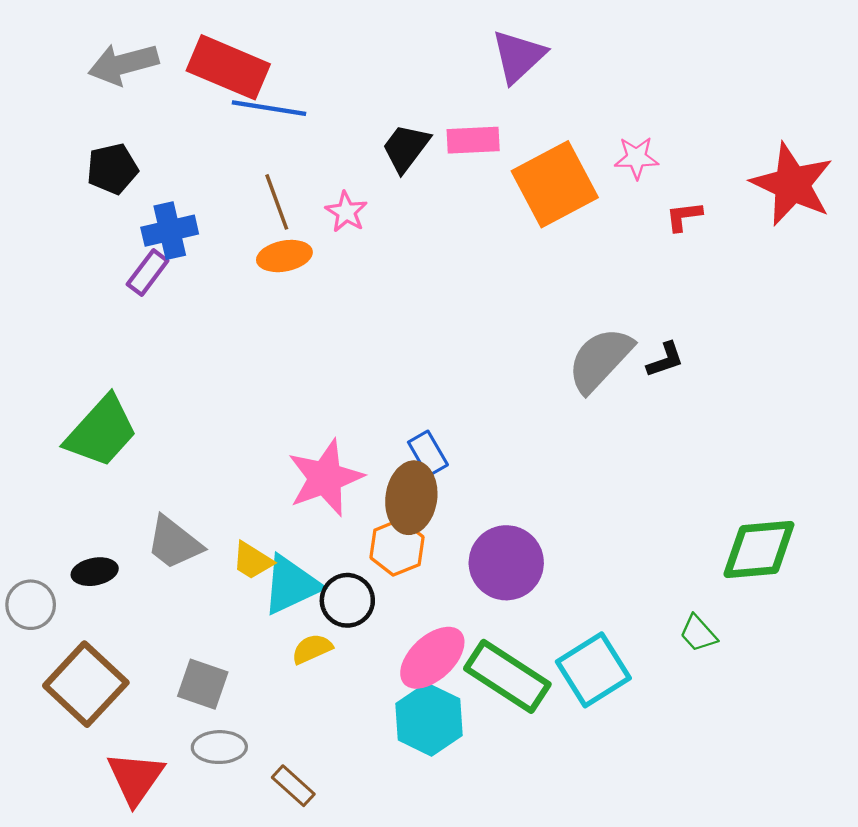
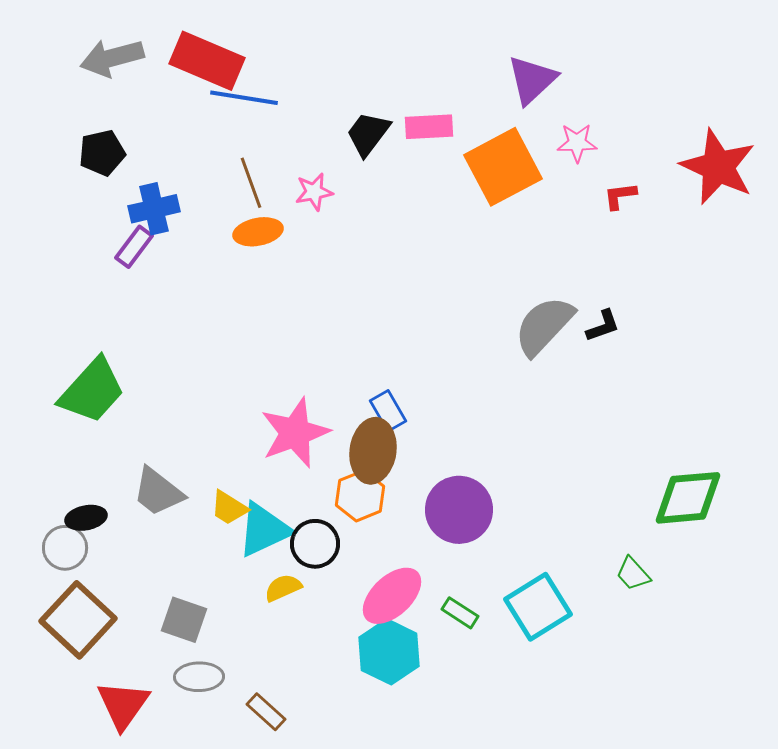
purple triangle: (518, 56) -> (532, 80), moved
pink star: (346, 212) -> (314, 192), turned 30
gray circle: (31, 605) -> (65, 548), moved
green rectangle: (507, 676) -> (460, 613), size x0.5

